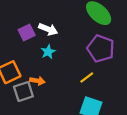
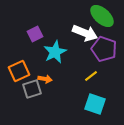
white arrow: (48, 29) -> (85, 33), moved, size x1.4
cyan star: (48, 52) -> (55, 52), size x1.6

